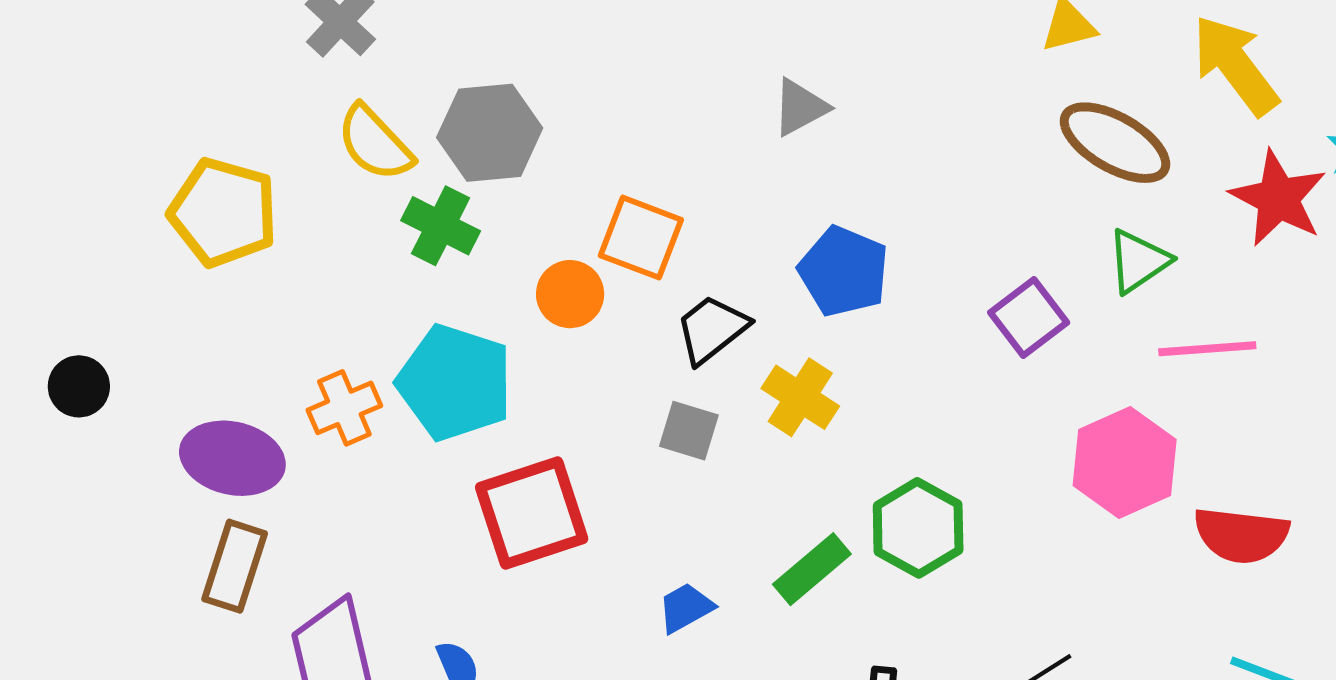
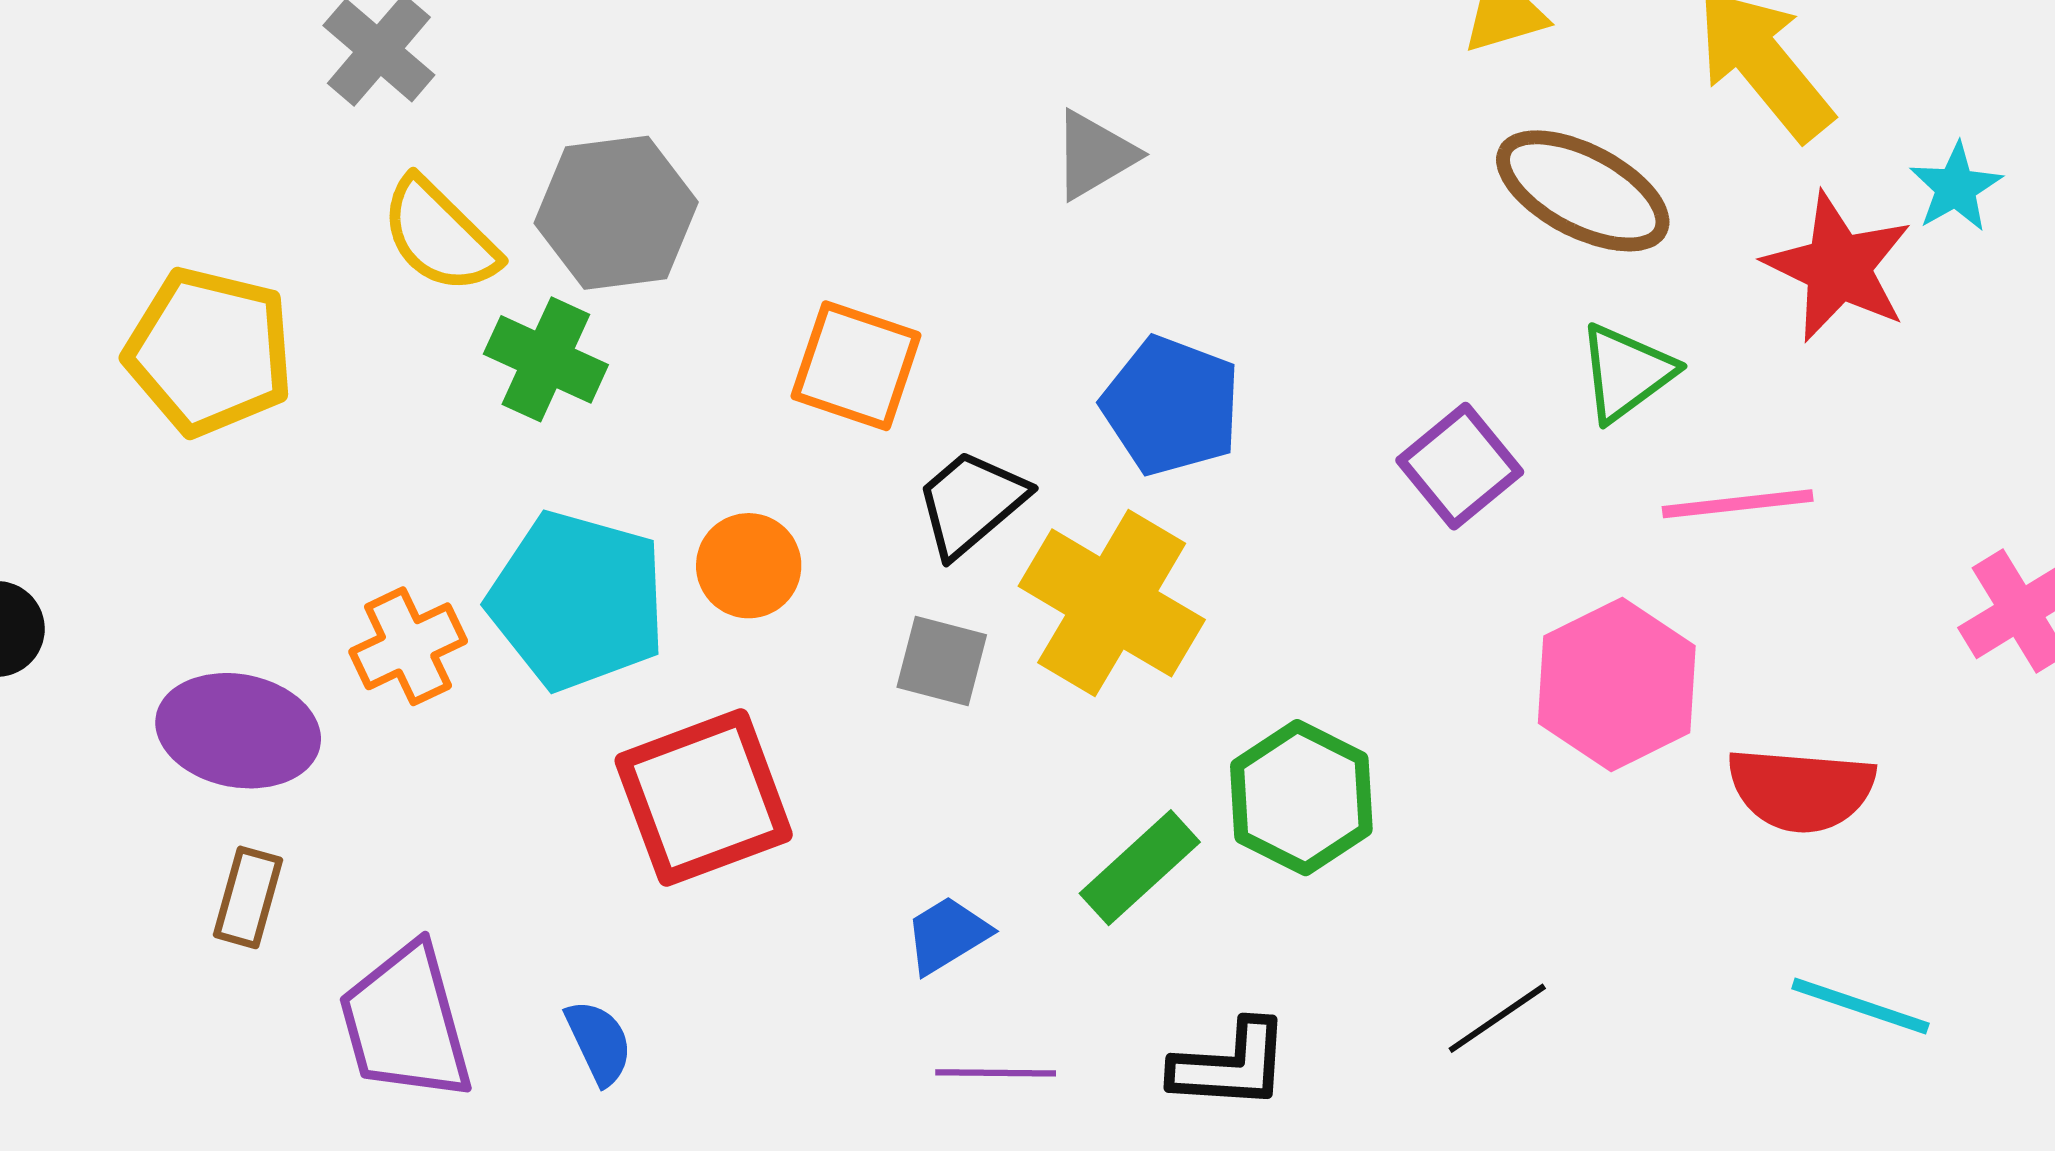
orange circle: (570, 294) -> (749, 566), moved
yellow cross: (800, 397) -> (1112, 603), size x1.5
brown rectangle: (235, 566) -> (248, 897), size x0.7

